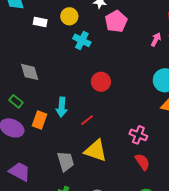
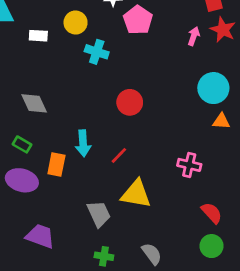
red semicircle: (142, 162) -> (212, 213), moved

